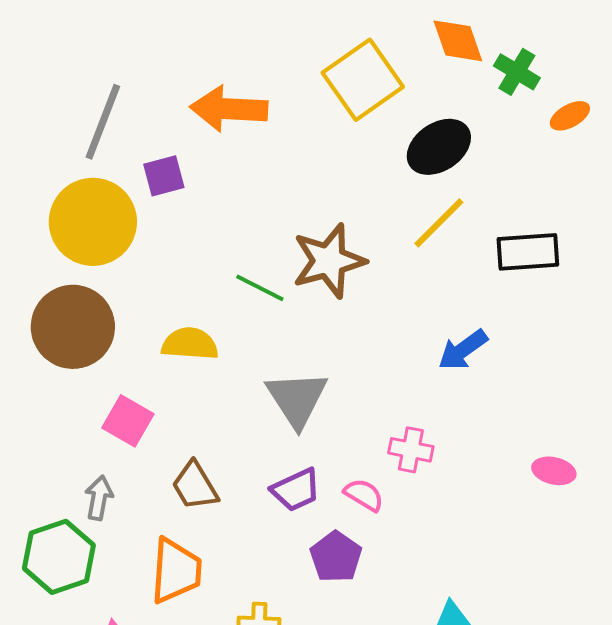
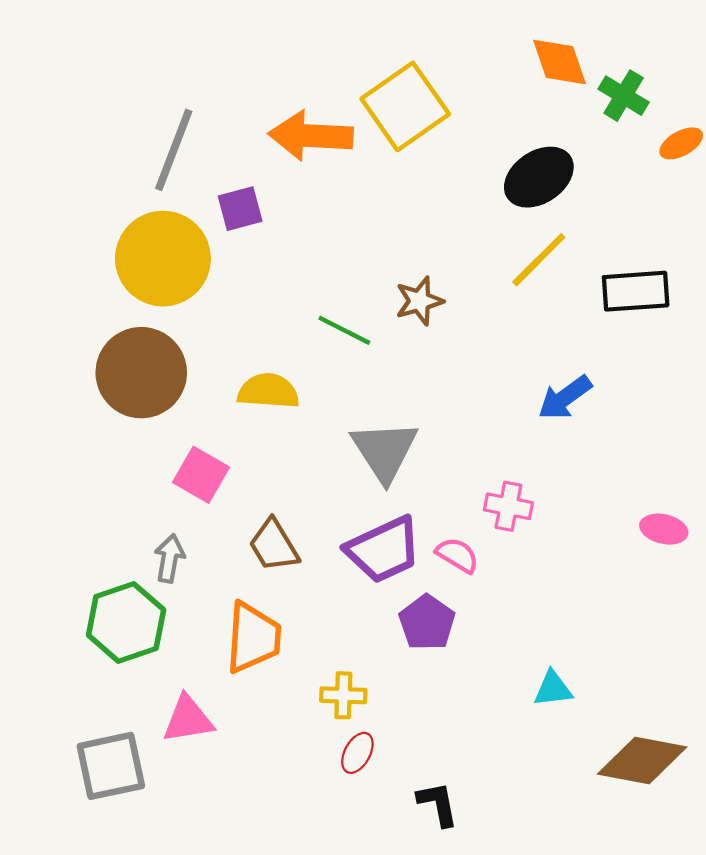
yellow square: (363, 80) -> (405, 106), moved
brown star: (329, 261) -> (419, 301), size x0.6
purple trapezoid: (296, 490) -> (383, 550), size x1.4

